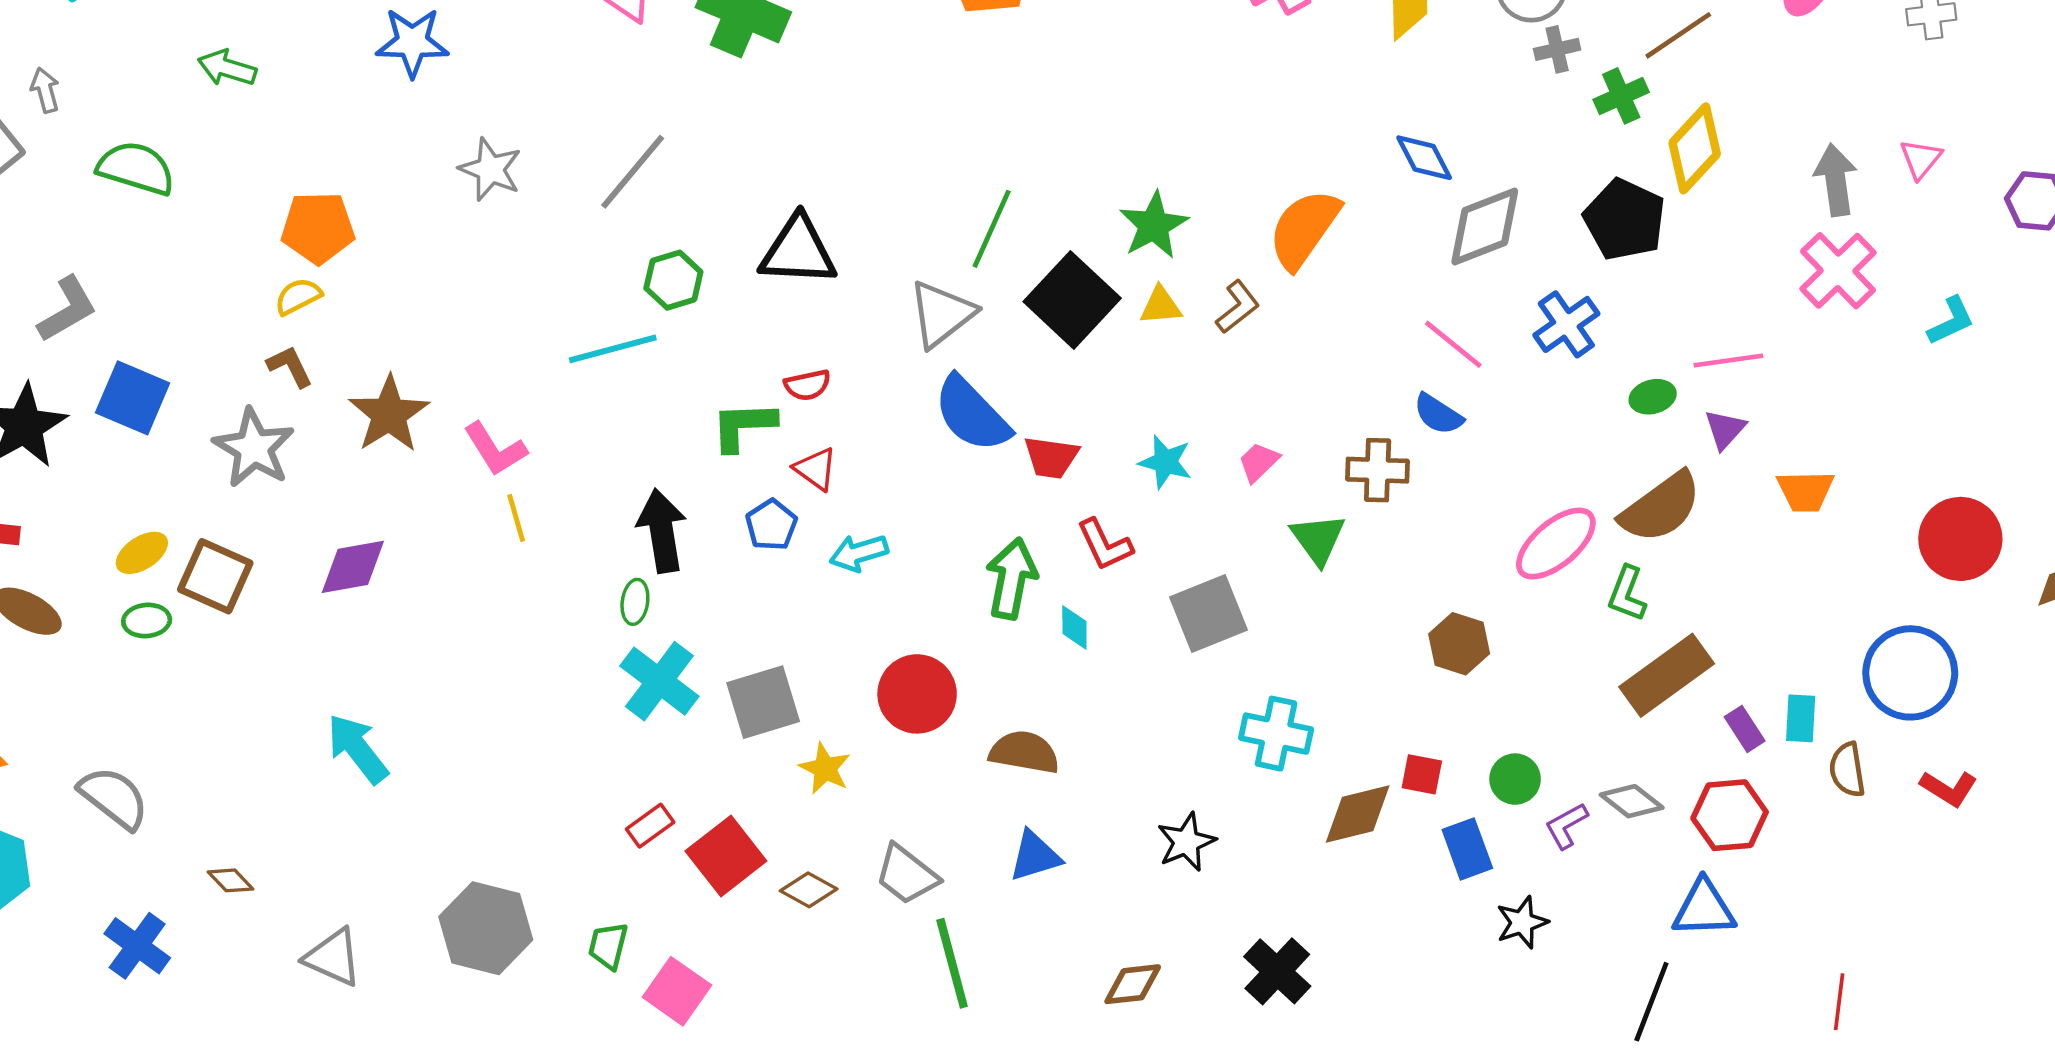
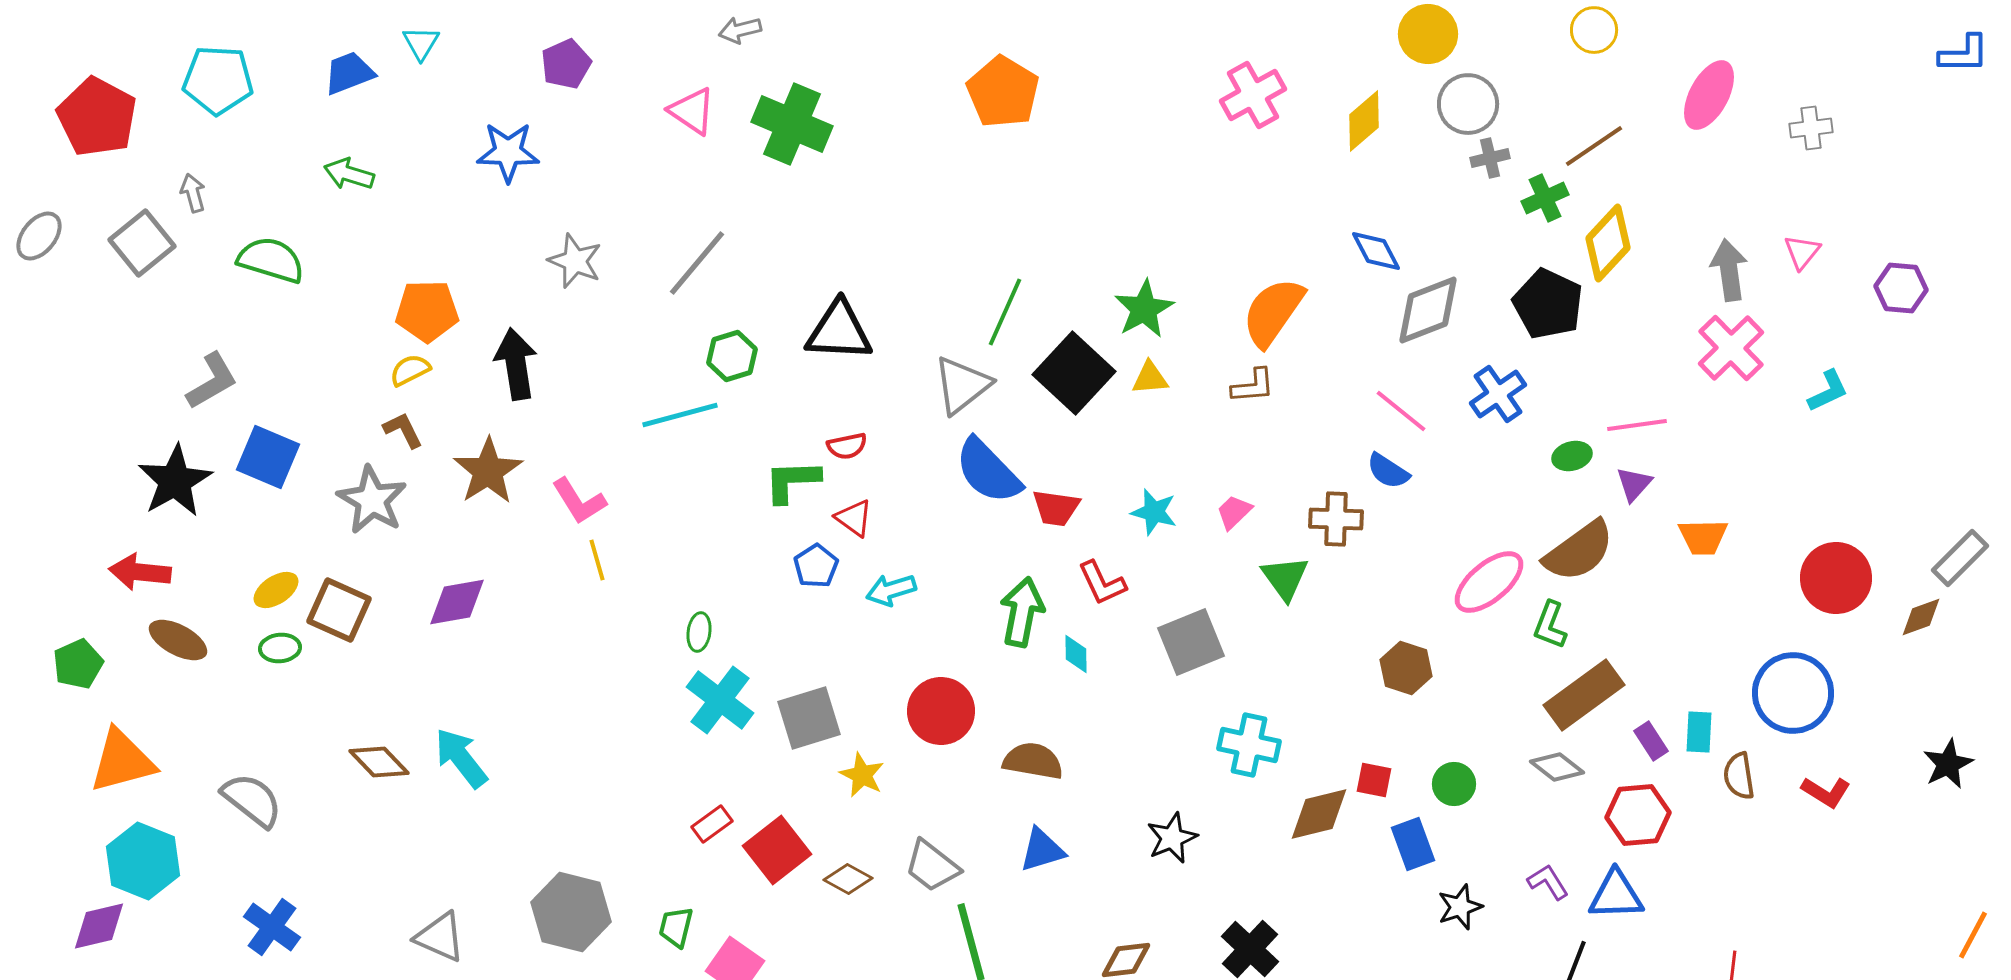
brown L-shape: (1238, 307) -> (1253, 386), moved, turned 33
black arrow: (662, 531) -> (516, 364), moved
gray diamond: (1632, 801) -> (1557, 767), moved
purple L-shape: (1566, 826) -> (1548, 882), moved, turned 87
brown diamond: (230, 880) -> (379, 762), moved, size x1.5

